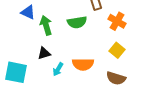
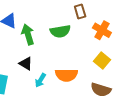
black triangle: (44, 53) -> (26, 64), turned 48

